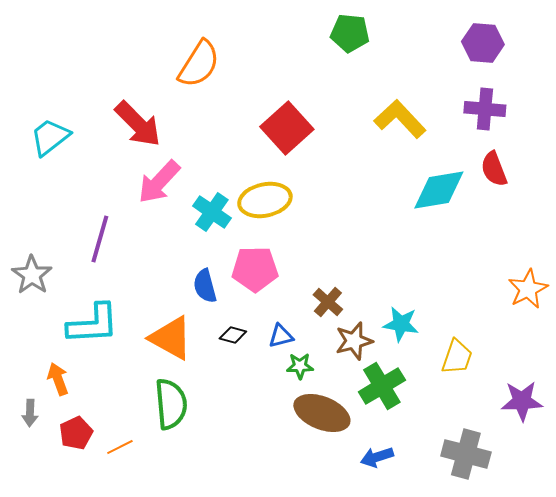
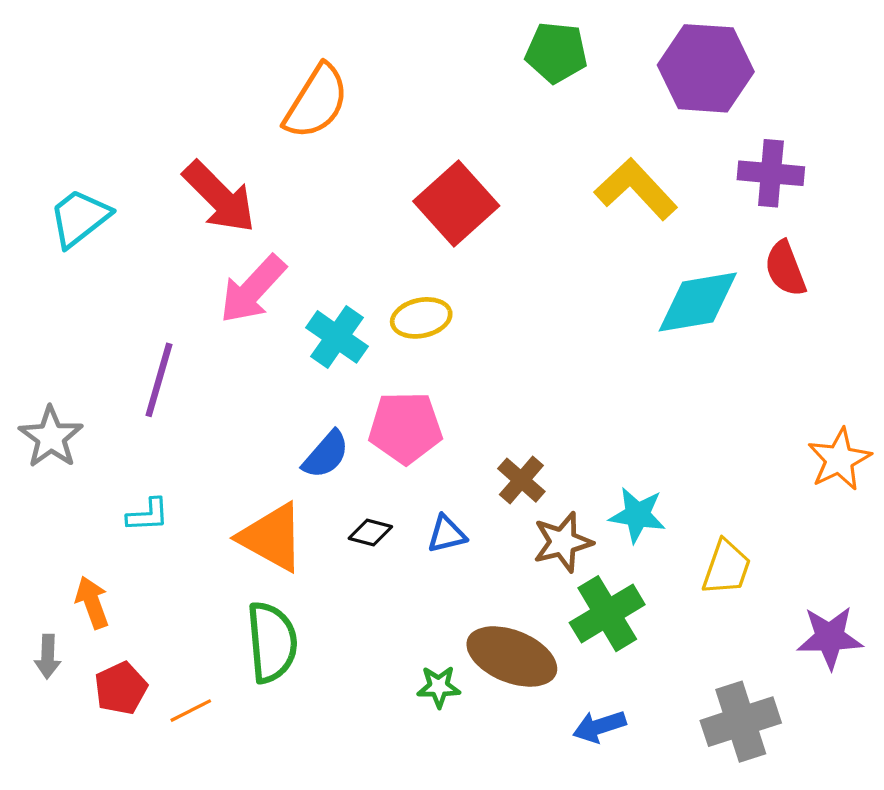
purple hexagon: (483, 43) -> (706, 68), moved, size x1.4
yellow ellipse: (265, 200) -> (421, 318), size x0.7
blue semicircle: (205, 286) -> (326, 455), turned -124
cyan L-shape: (93, 324) -> (148, 515), size x0.5
green star: (300, 366) -> (439, 687), moved
gray cross: (466, 454) -> (741, 722), turned -33

